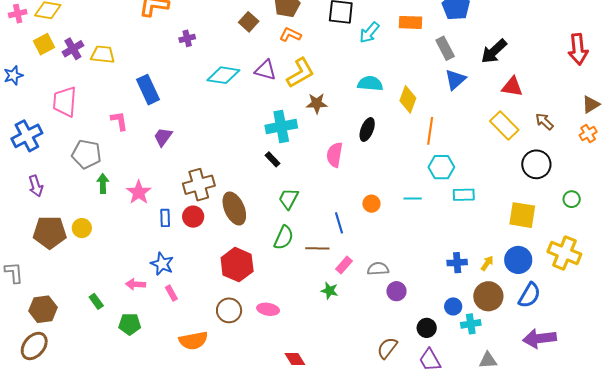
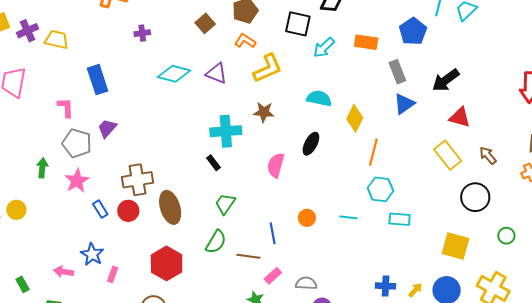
yellow L-shape: (300, 73) -> (268, 68), moved
gray pentagon: (87, 154) -> (77, 143), moved
blue rectangle: (165, 218) -> (100, 209), turned -36
pink rectangle: (171, 293) -> (113, 274), moved, turned 42

